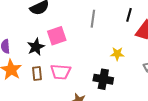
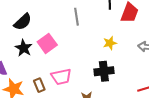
black star: (36, 47) -> (24, 48), moved

